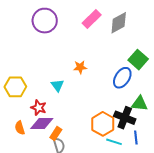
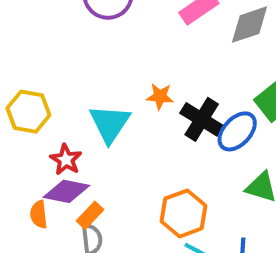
cyan triangle: (57, 85) -> (110, 124), size x1.6
black cross: (125, 118) -> (202, 119), moved
orange semicircle: (20, 128) -> (39, 214), moved

